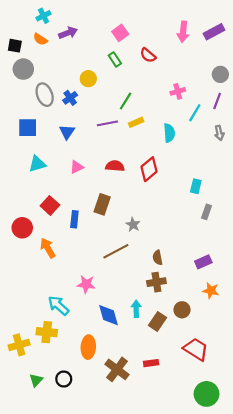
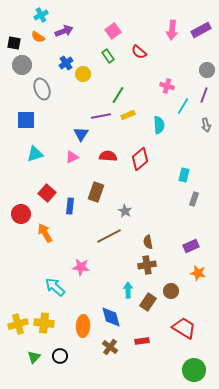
pink cross: (178, 91) -> (167, 86), turned 32
blue cross: (70, 98) -> (66, 63), moved
blue triangle: (67, 132) -> (81, 134), moved
blue diamond: (109, 315) -> (111, 317), moved
yellow cross: (47, 332) -> (44, 323), moved
brown cross: (117, 369) -> (110, 347), size x0.7

